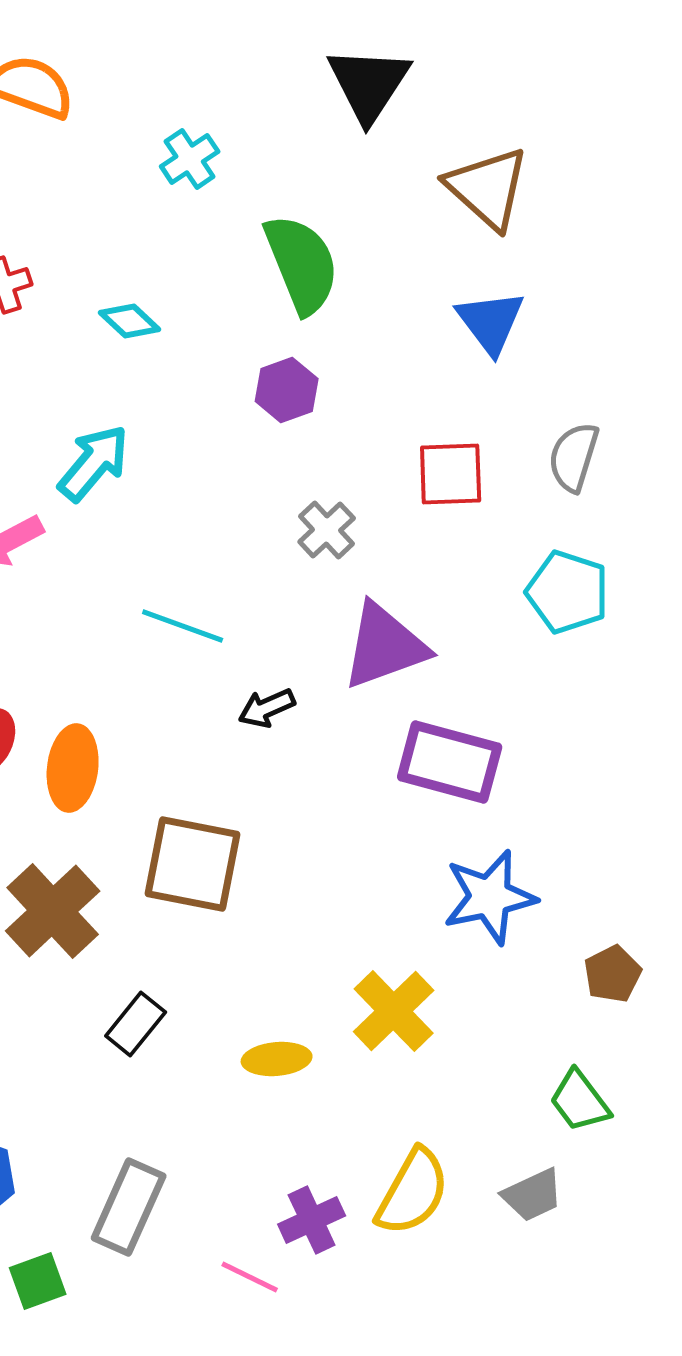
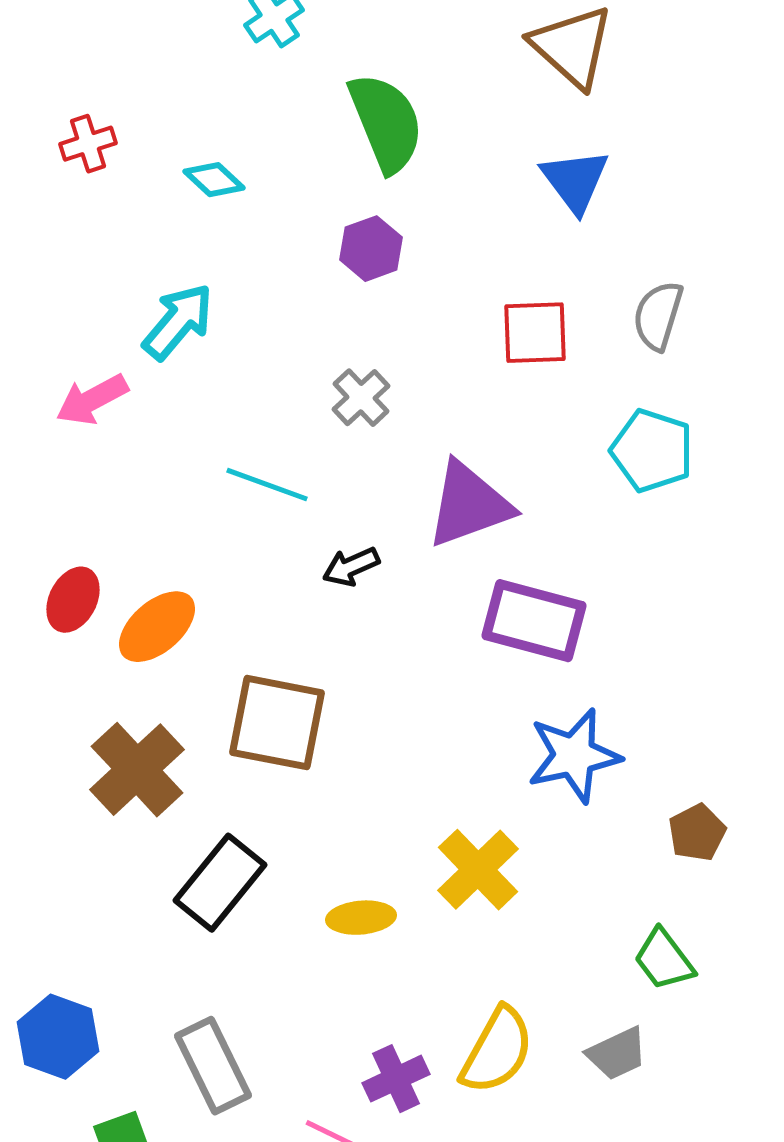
gray cross: (327, 530) -> (361, 398), moved
orange ellipse: (73, 768) -> (157, 627), turned 42
black rectangle: (136, 1024) -> (220, 883), size x1.5
gray rectangle: (129, 1207) -> (213, 1066), turned -50

